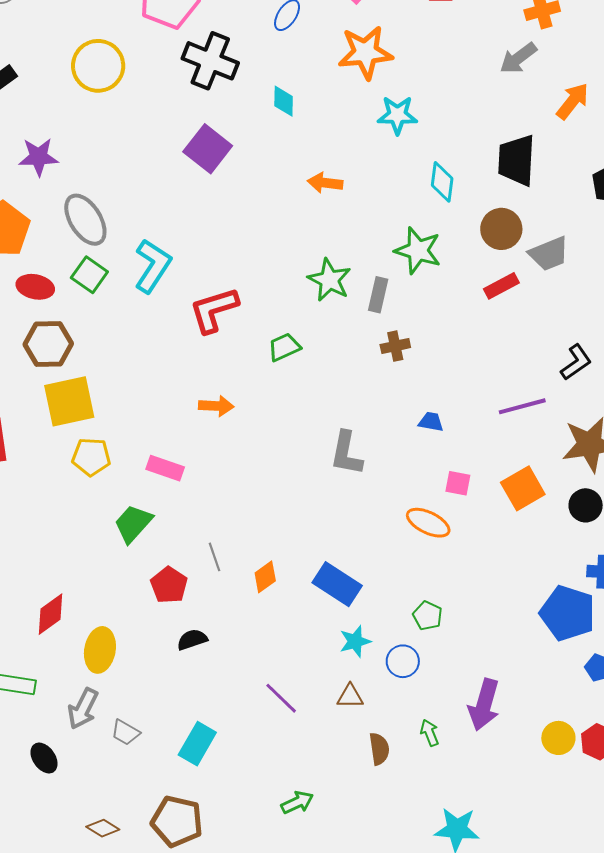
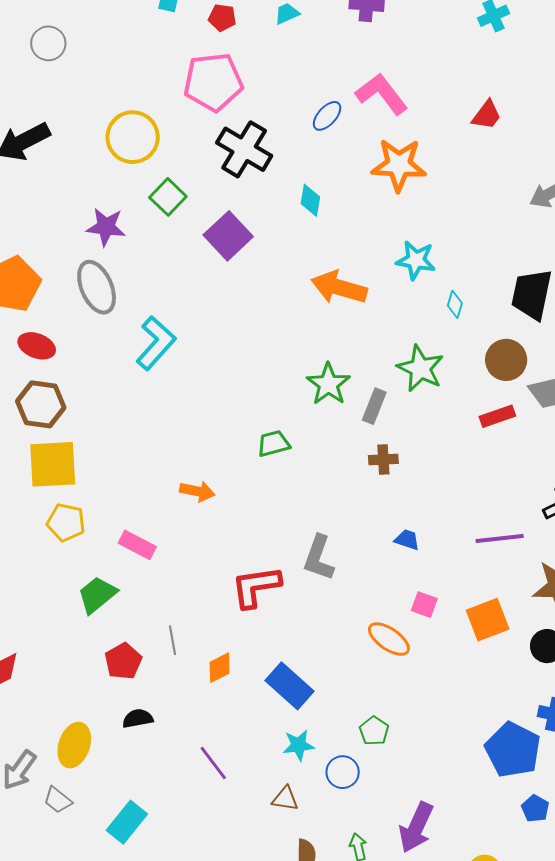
cyan star: (397, 115) -> (416, 260), moved
purple star: (39, 157) -> (106, 227), moved
cyan diamond: (442, 182) -> (455, 304), size x0.7
orange arrow: (325, 183) -> (339, 287), size x1.6
green square: (89, 275) -> (168, 197), moved
red L-shape: (214, 310) -> (256, 587), moved
yellow ellipse: (100, 650) -> (74, 745), moved
purple line: (281, 698) -> (213, 763), moved

